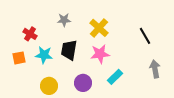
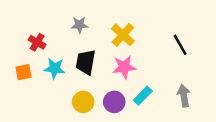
gray arrow: (155, 69) -> (184, 96), moved
purple circle: (83, 83) -> (114, 102), moved
yellow circle: (49, 86) -> (83, 102), moved

